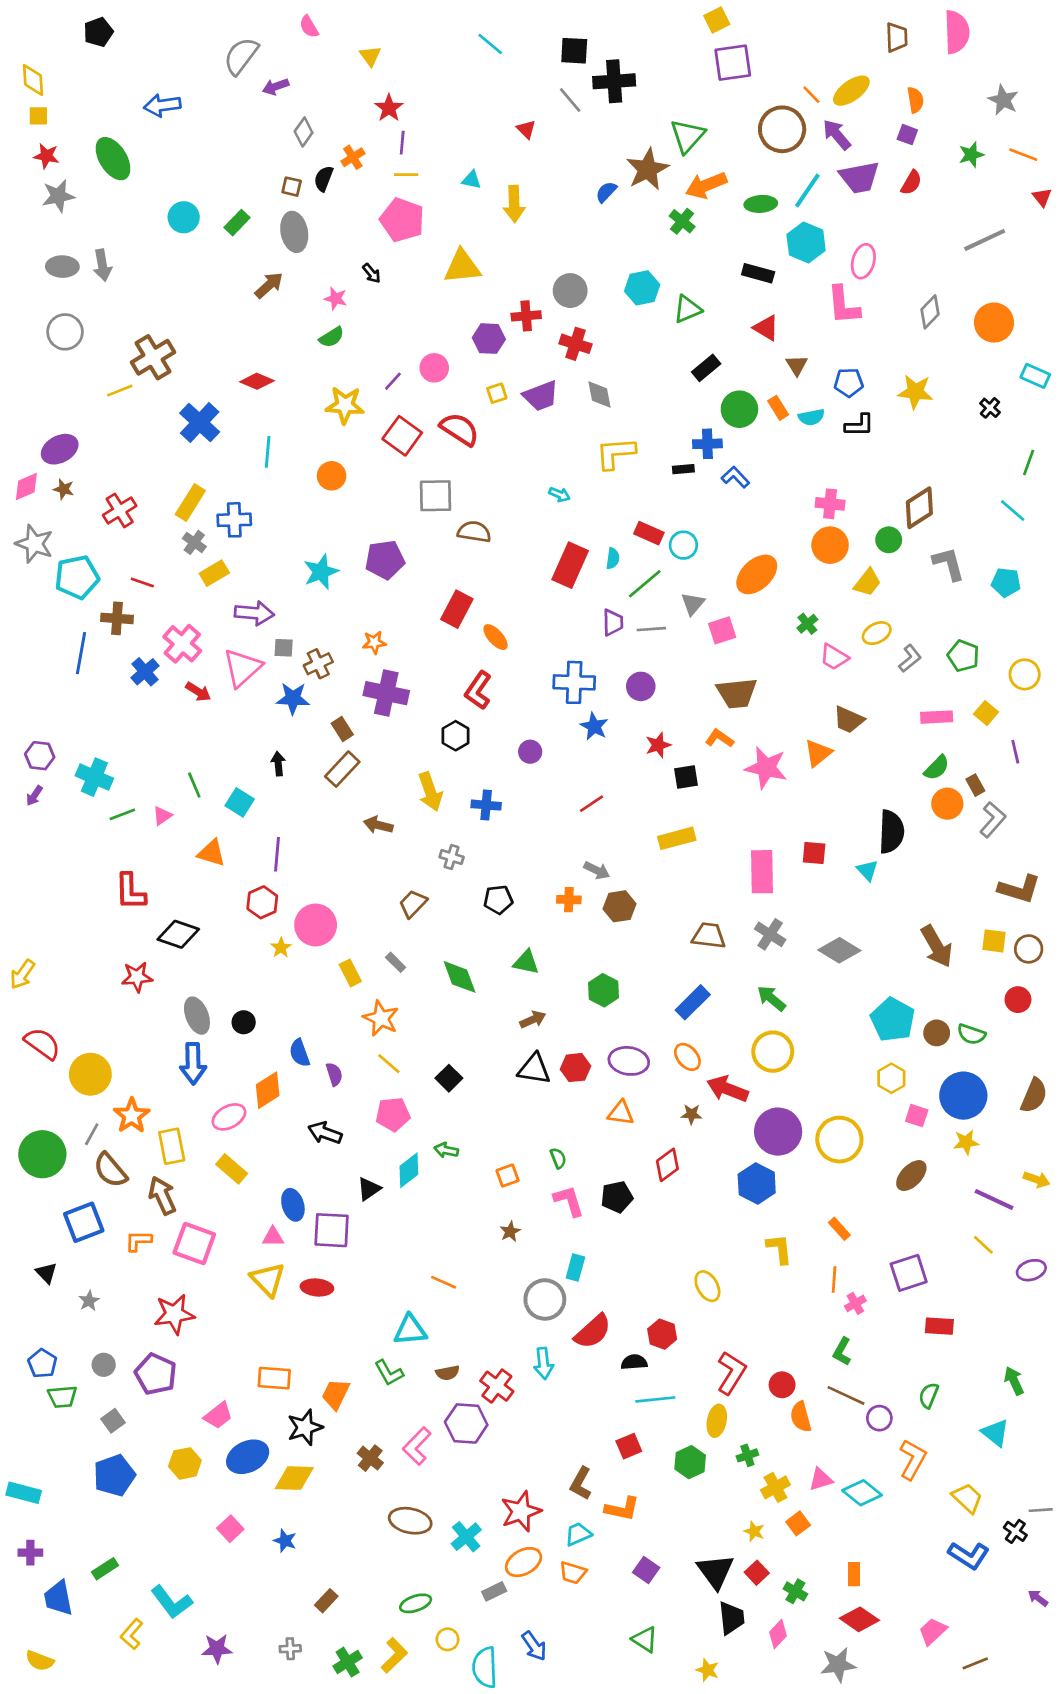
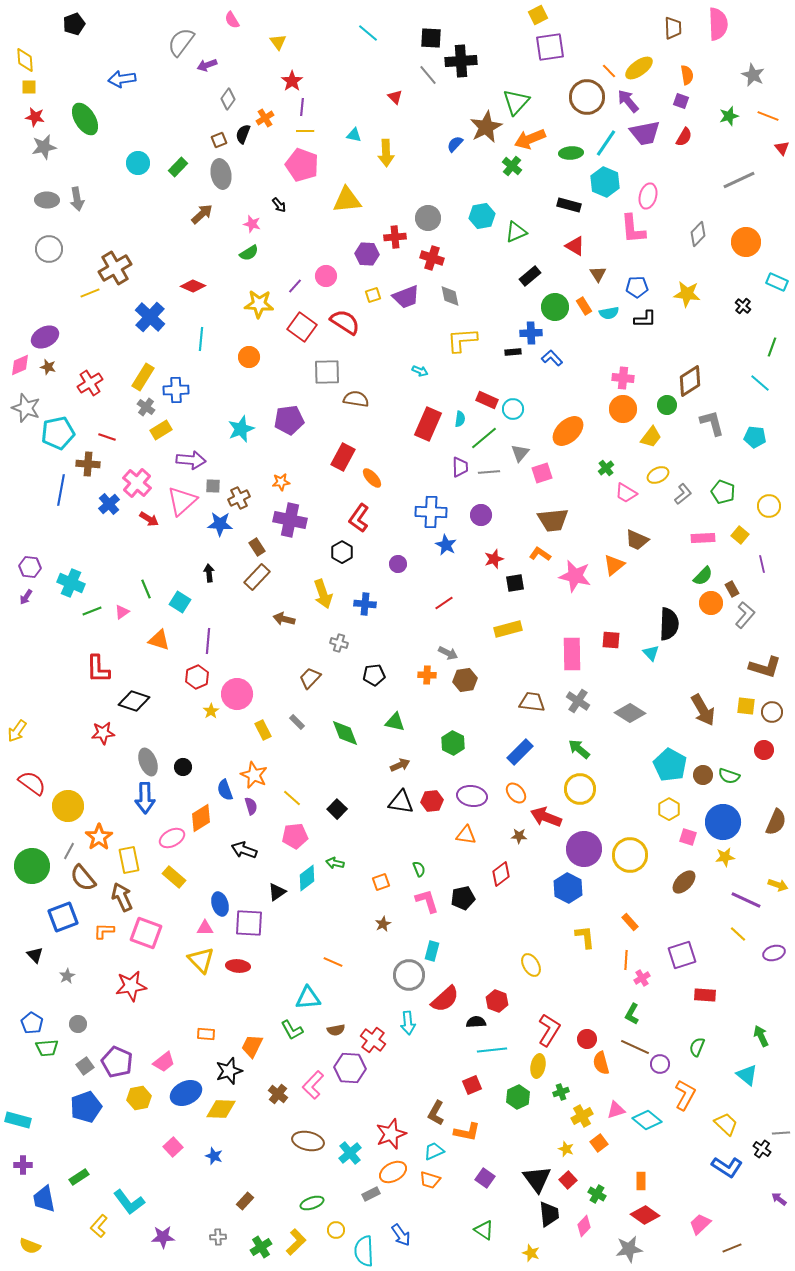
brown square: (292, 187) -> (219, 140), turned -35
orange star: (381, 1018) -> (254, 775), moved
purple pentagon: (156, 1374) -> (117, 1062), moved
orange rectangle: (274, 1378) -> (206, 1034), size x0.7

